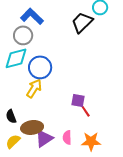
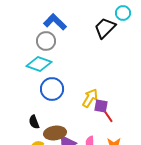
cyan diamond: (16, 58) -> (39, 64), turned 35
blue circle: (40, 67) -> (52, 89), moved
yellow arrow: (34, 88) -> (90, 98), moved

